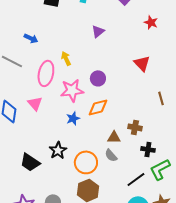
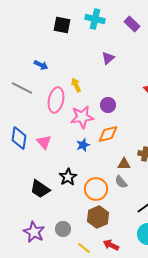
pink triangle: (35, 103) -> (44, 142), moved

